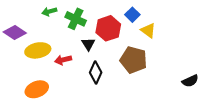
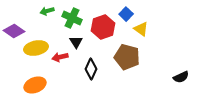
black triangle: (88, 44) -> (76, 42), moved

